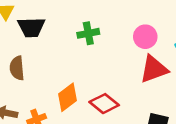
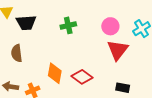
red triangle: (154, 69) -> (118, 50), turned -30
orange diamond: (67, 97) -> (55, 73), turned -40

